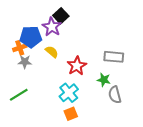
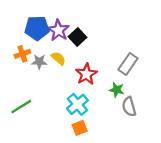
black square: (61, 16) -> (77, 37), moved
blue pentagon: (31, 37) -> (37, 28), moved
gray rectangle: (114, 57) -> (128, 64), turned -60
gray star: (25, 62) -> (39, 62), moved

